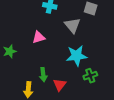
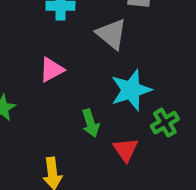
green arrow: (43, 75) -> (90, 123), moved
red triangle: (60, 85) -> (126, 150), moved

